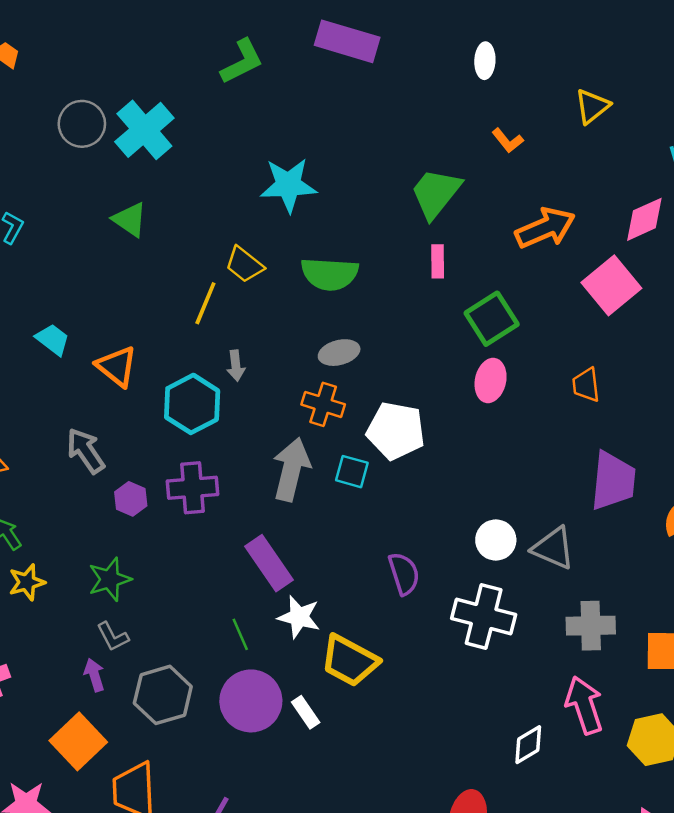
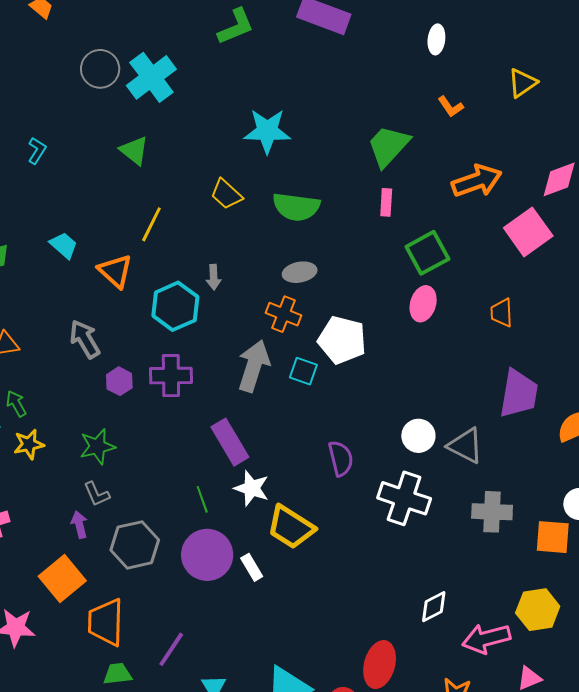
yellow line: (205, 303) -> (151, 224), moved
pink arrow: (584, 705) -> (486, 639), moved, turned -90

